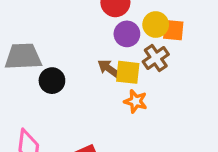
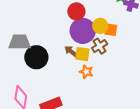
purple circle: (127, 34) -> (83, 31), size x1.6
black circle: (52, 81) -> (36, 57), size x1.5

